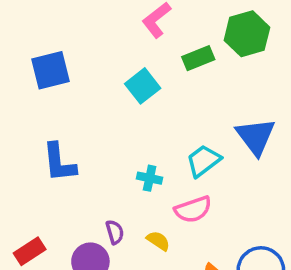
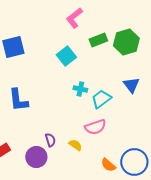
green hexagon: (247, 34) -> (126, 42), moved
blue triangle: (256, 136) -> (131, 85), size x0.7
cyan cross: (150, 178) -> (80, 89), moved

